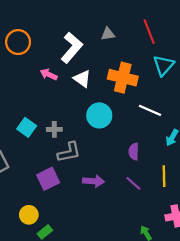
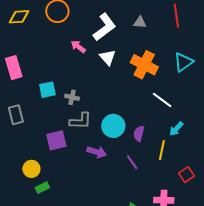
red line: (149, 32) -> (176, 16), moved
cyan circle: (99, 115) -> (113, 126), moved
cyan square: (27, 127) -> (47, 90), turned 30
yellow line: (164, 176) -> (162, 150), moved

